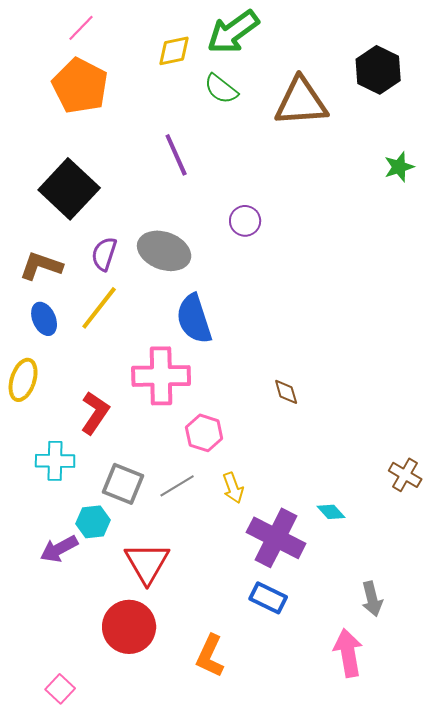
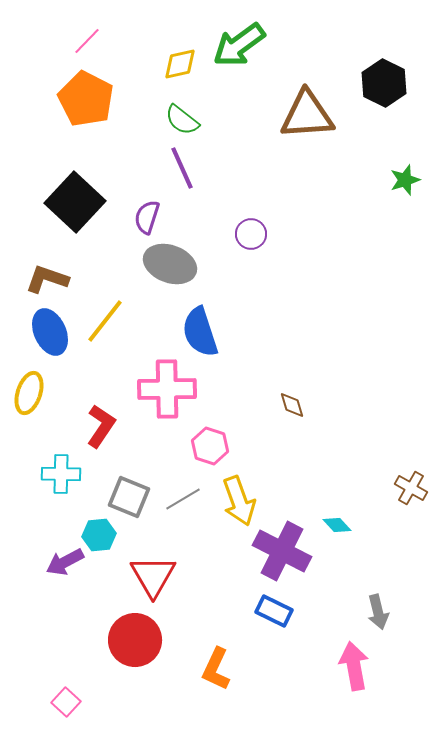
green semicircle: (221, 89) -> (182, 120), moved
purple semicircle: (104, 254) -> (147, 217), moved
blue ellipse: (44, 319) -> (50, 332), size x1.4
yellow arrow: (233, 488) -> (239, 501), size x1.6

